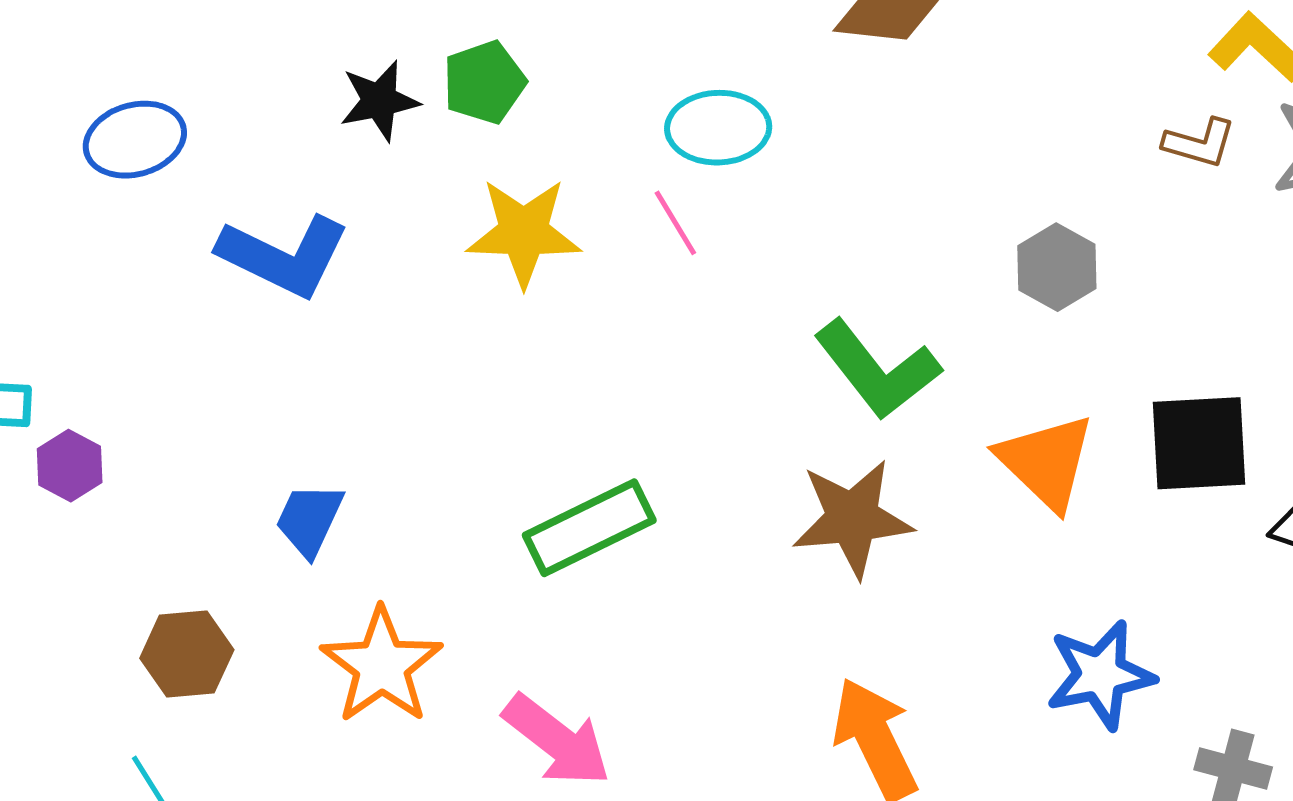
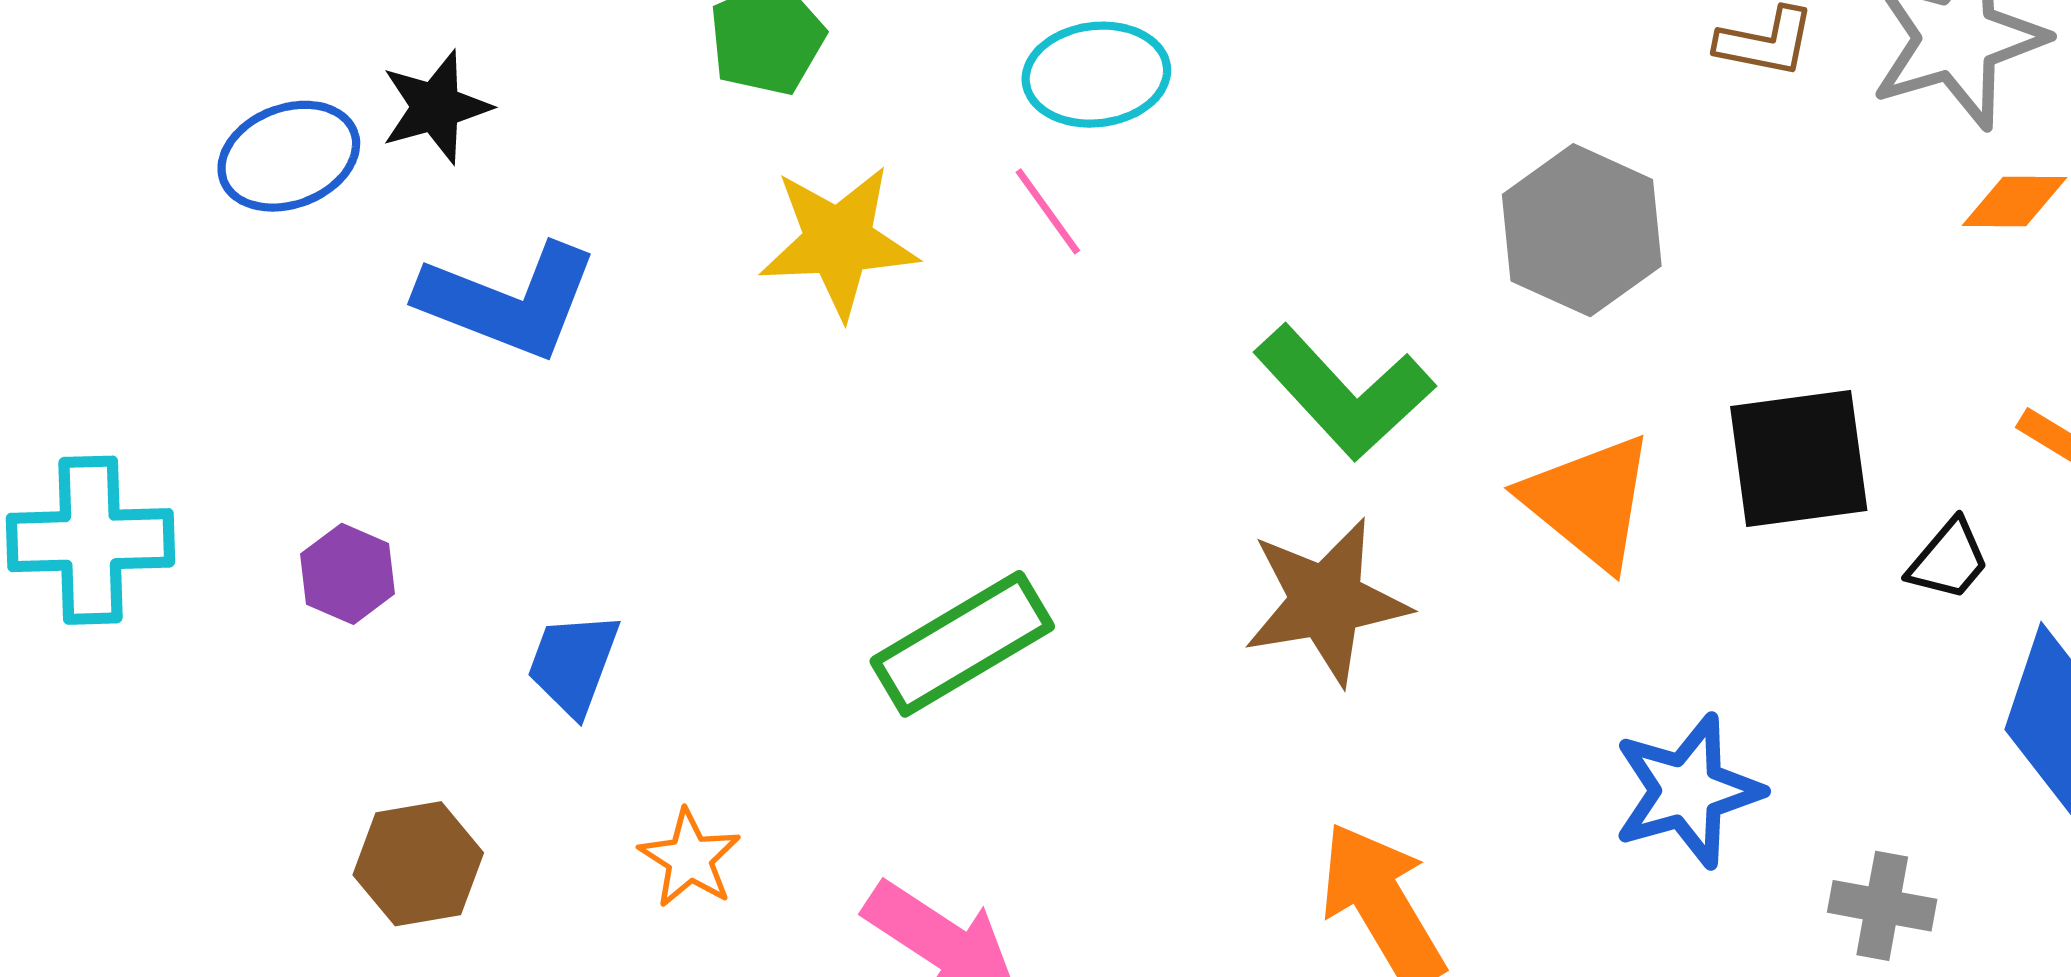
black star: (379, 101) -> (436, 107), moved
gray hexagon: (1057, 267) -> (1582, 230), size x1.4
purple hexagon: (70, 466) -> (348, 574), moved
orange star: (382, 666) -> (690, 858), size x0.6

